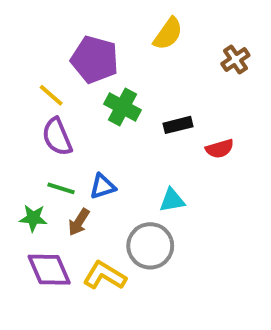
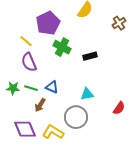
purple pentagon: (95, 59) -> (48, 23), turned 30
red semicircle: (220, 149) -> (119, 108), moved, turned -40
blue triangle: (103, 186) -> (52, 87), turned 40
green star: (33, 218) -> (13, 88), moved

